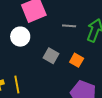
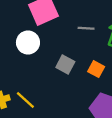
yellow line: (17, 84) -> (25, 100), turned -36

